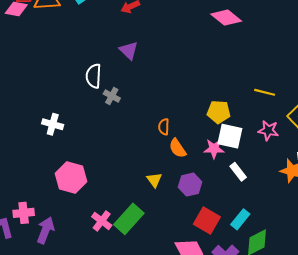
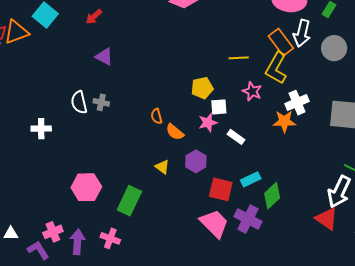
white semicircle: (94, 76) -> (79, 102), moved
white cross: (53, 124) -> (41, 129), moved
pink star: (268, 130) -> (252, 91), turned 30
white square: (230, 136) -> (219, 107), size x0.7
green rectangle: (129, 219) -> (129, 201), moved
cyan rectangle: (240, 219) -> (251, 179), turned 42
pink cross: (102, 221) -> (110, 238), moved

